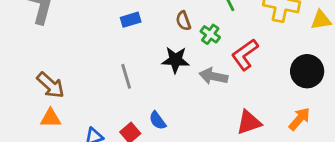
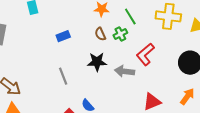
green cross: (210, 34) -> (120, 34), moved, turned 32

